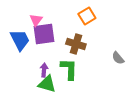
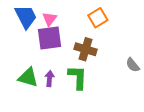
pink triangle: (36, 20) -> (49, 19), moved
blue trapezoid: (20, 40) -> (26, 17), moved
green triangle: (47, 84) -> (28, 77), moved

